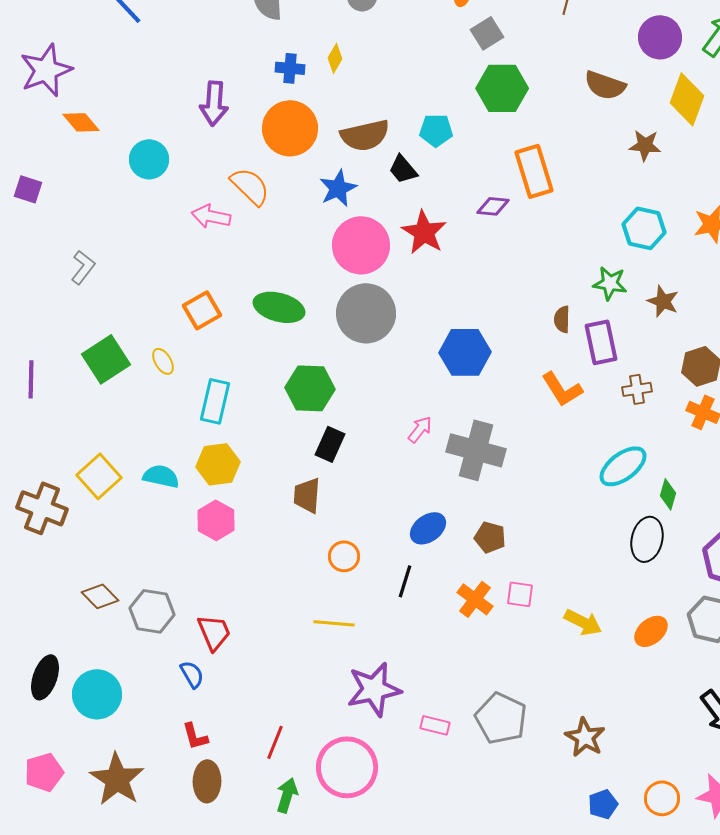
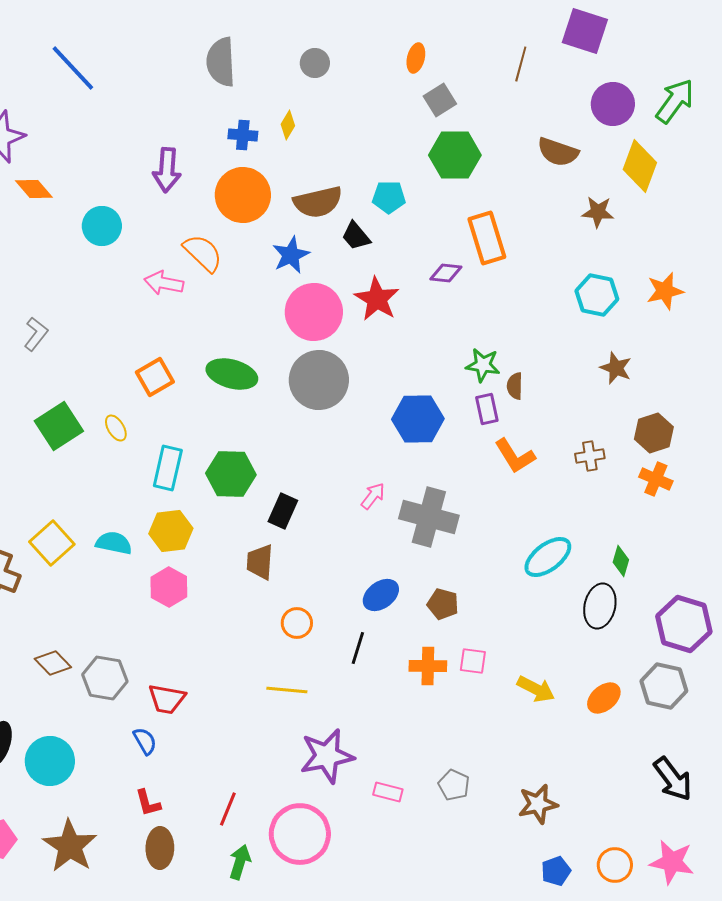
green star: (610, 283) -> (483, 365), moved
purple rectangle: (601, 342) -> (487, 409), moved, size x0.7
green hexagon: (310, 388) -> (231, 474), moved
cyan ellipse: (623, 466) -> (548, 557), moved
orange cross: (475, 599) -> (428, 666), turned -36
red trapezoid: (214, 632) -> (167, 699), turned 123
gray pentagon: (501, 718) -> (454, 785), size x0.6
brown star: (585, 737) -> (538, 804), turned 30

